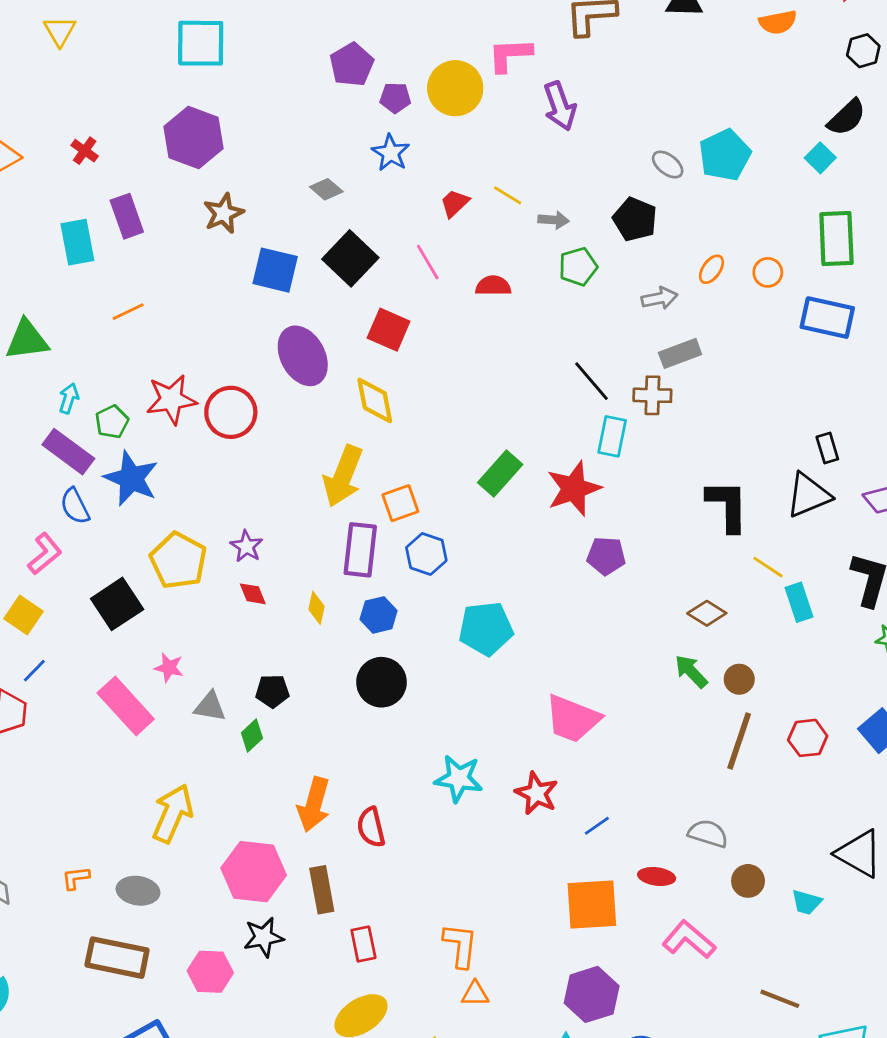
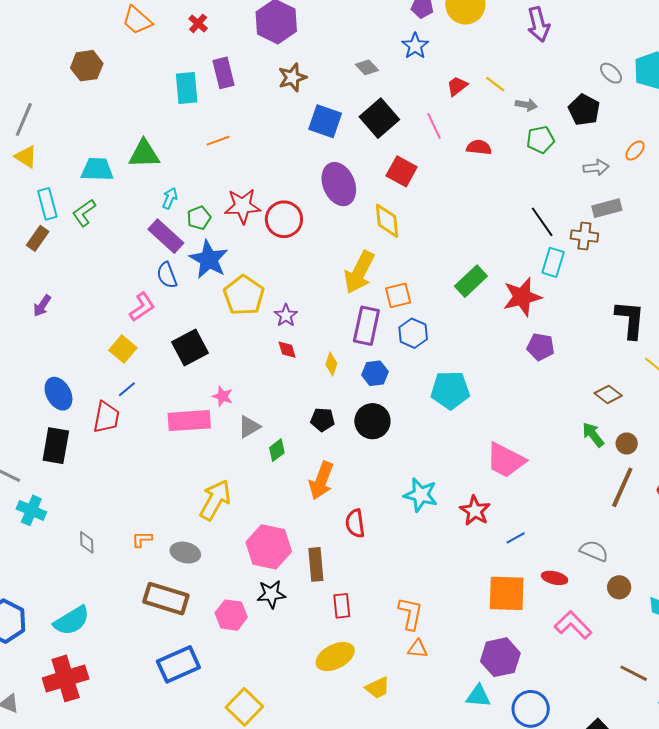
yellow pentagon: (178, 561) -> (244, 295), moved
black pentagon: (272, 691) -> (322, 420), moved
pink rectangle: (126, 706) -> (189, 421), turned -57
gray triangle: (210, 707) -> (249, 427), turned -45
orange arrow: (314, 804) -> (321, 481), moved

